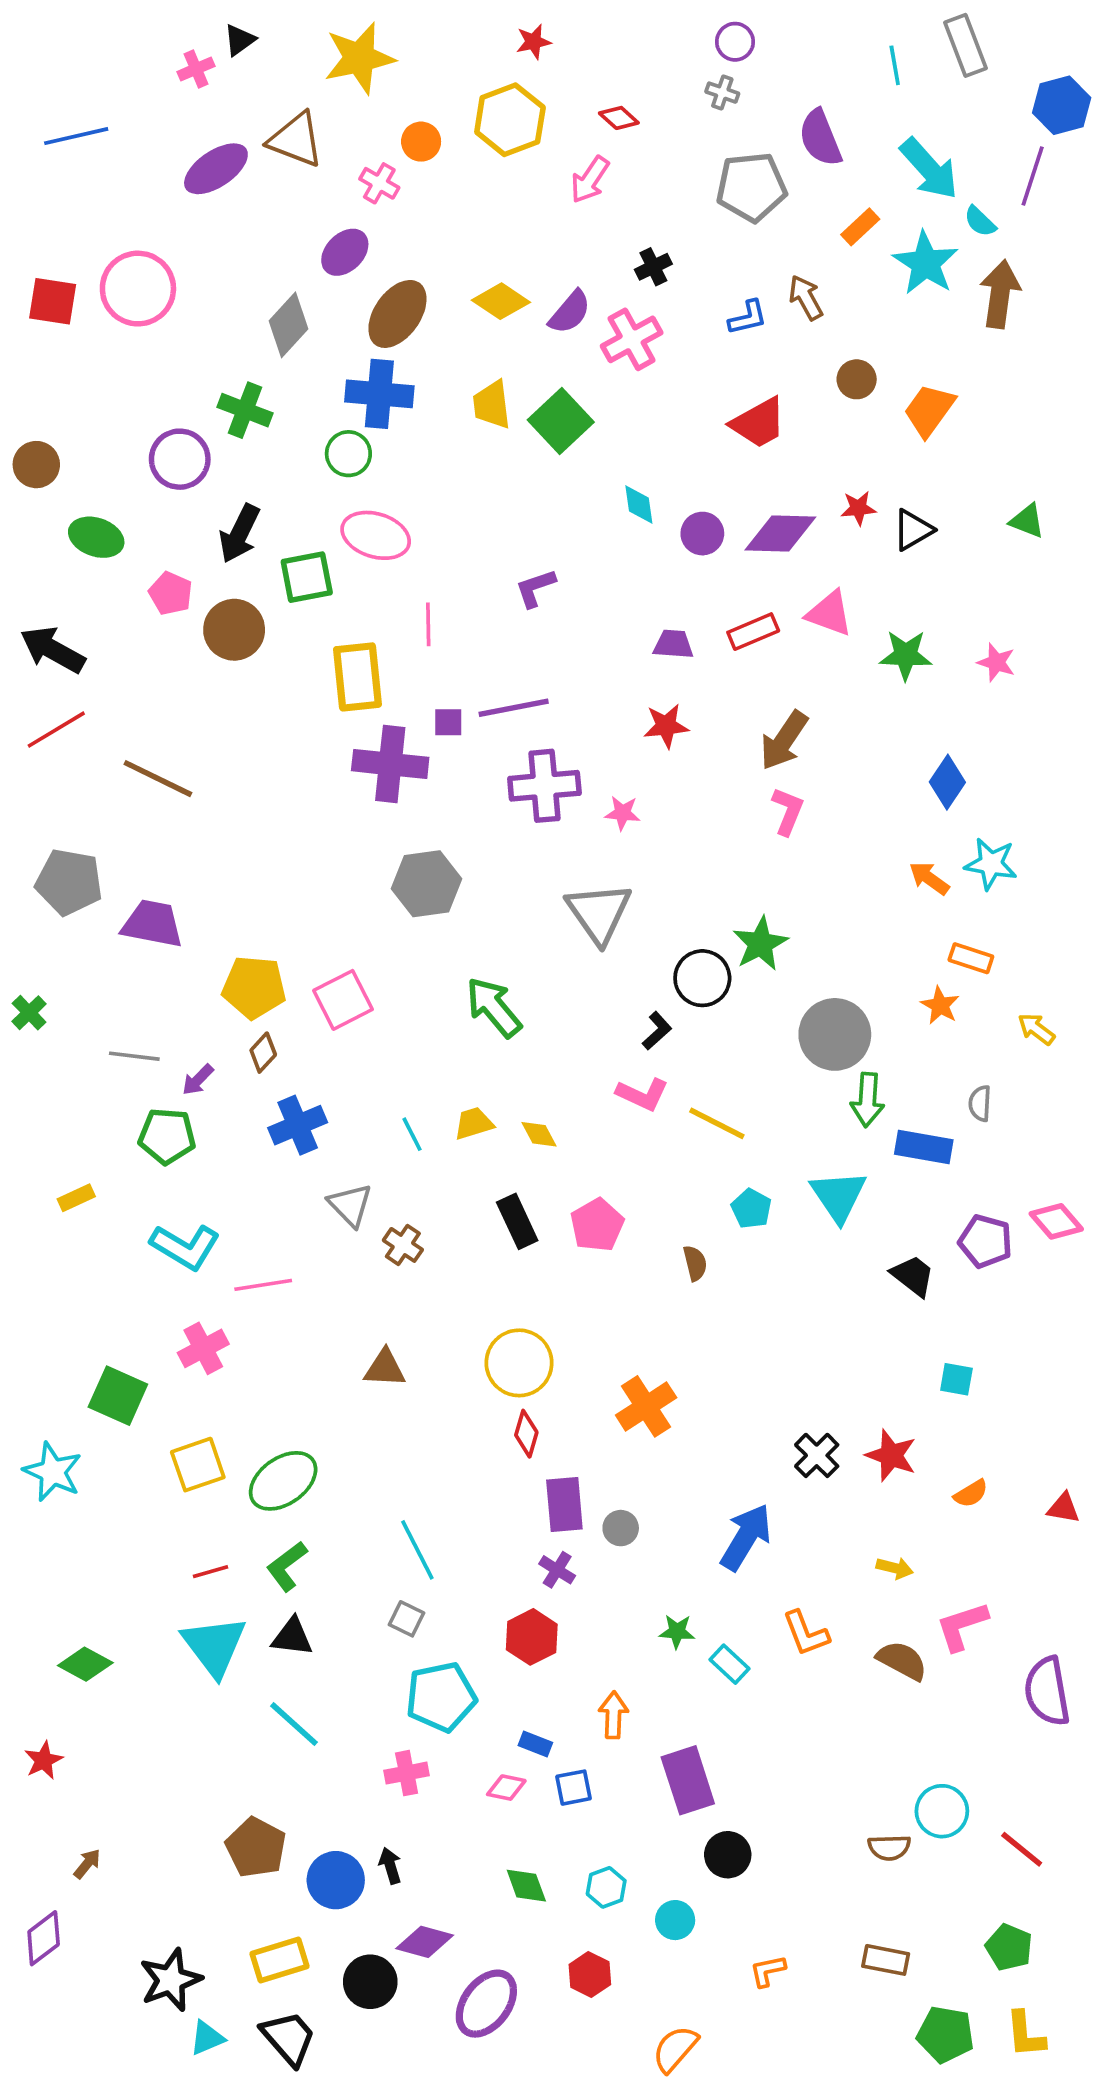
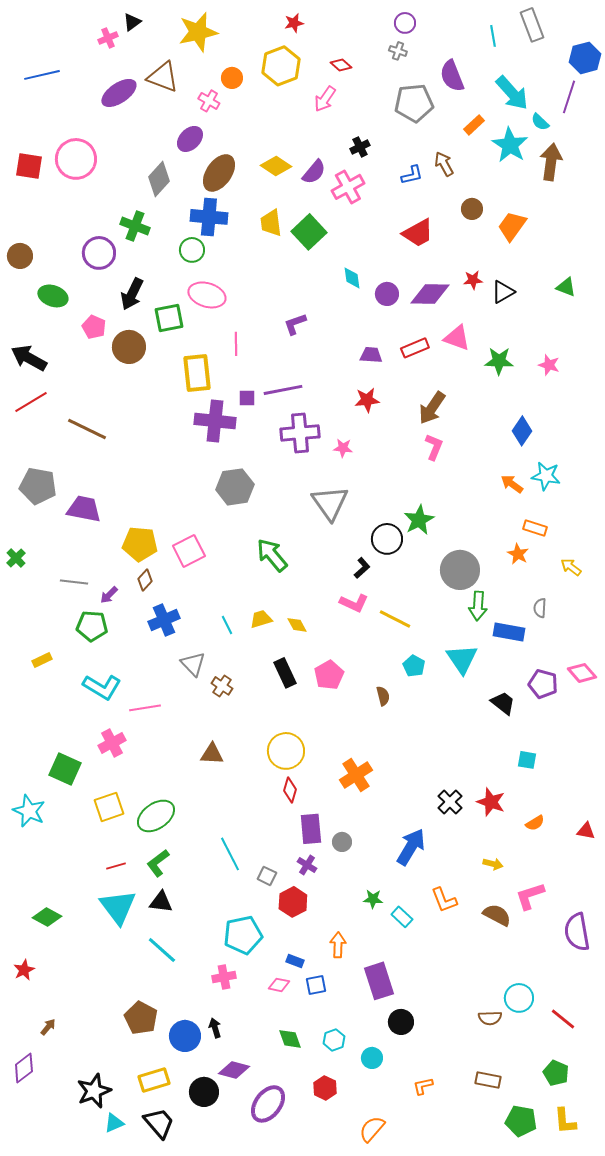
gray square: (407, 1619) -> (267, 876), moved

